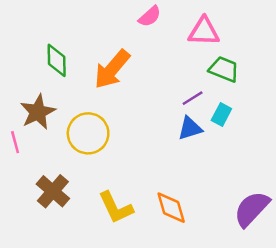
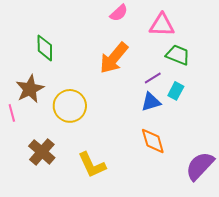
orange arrow: (112, 69) -> (114, 58), moved
orange diamond: (171, 208) -> (153, 141), moved

